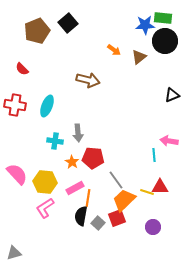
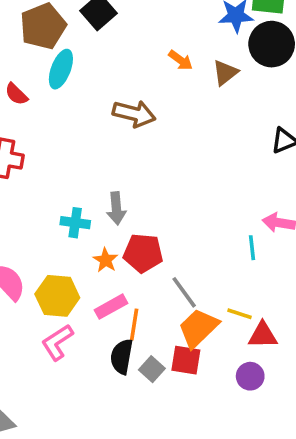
cyan ellipse: (47, 106) -> (61, 69), moved
red triangle: (160, 187) -> (263, 335), moved
red square: (117, 218) -> (186, 360), turned 30

